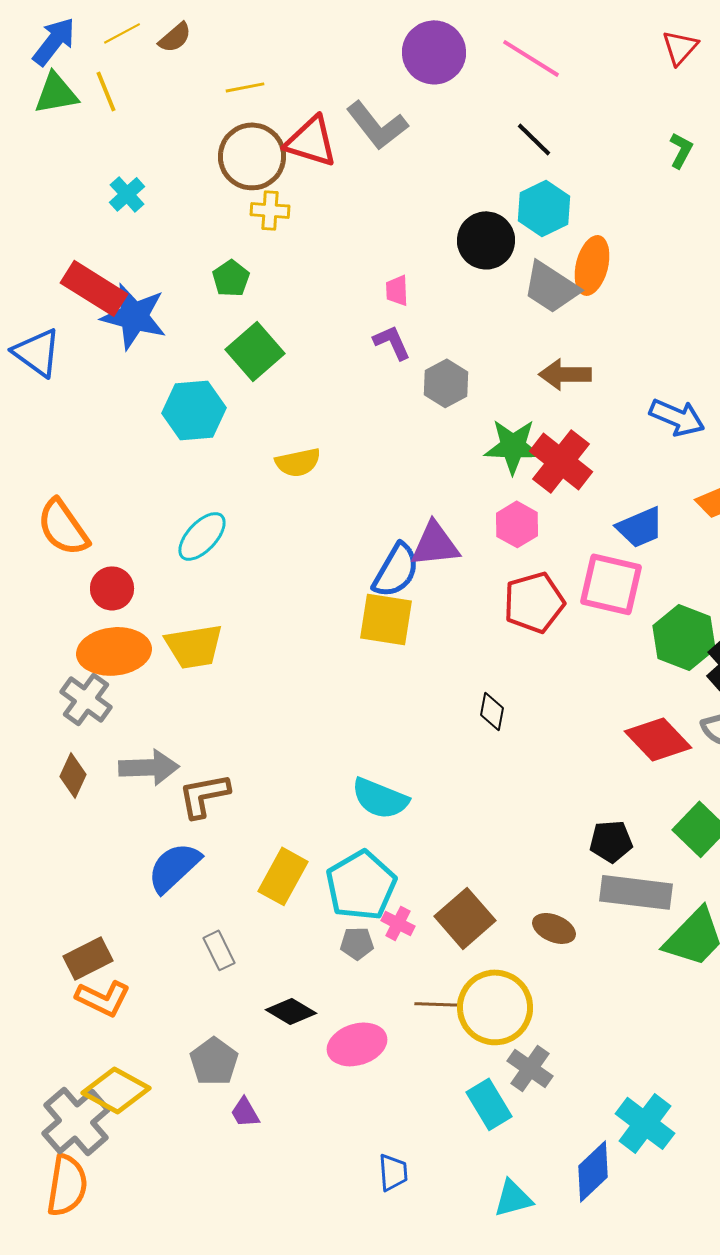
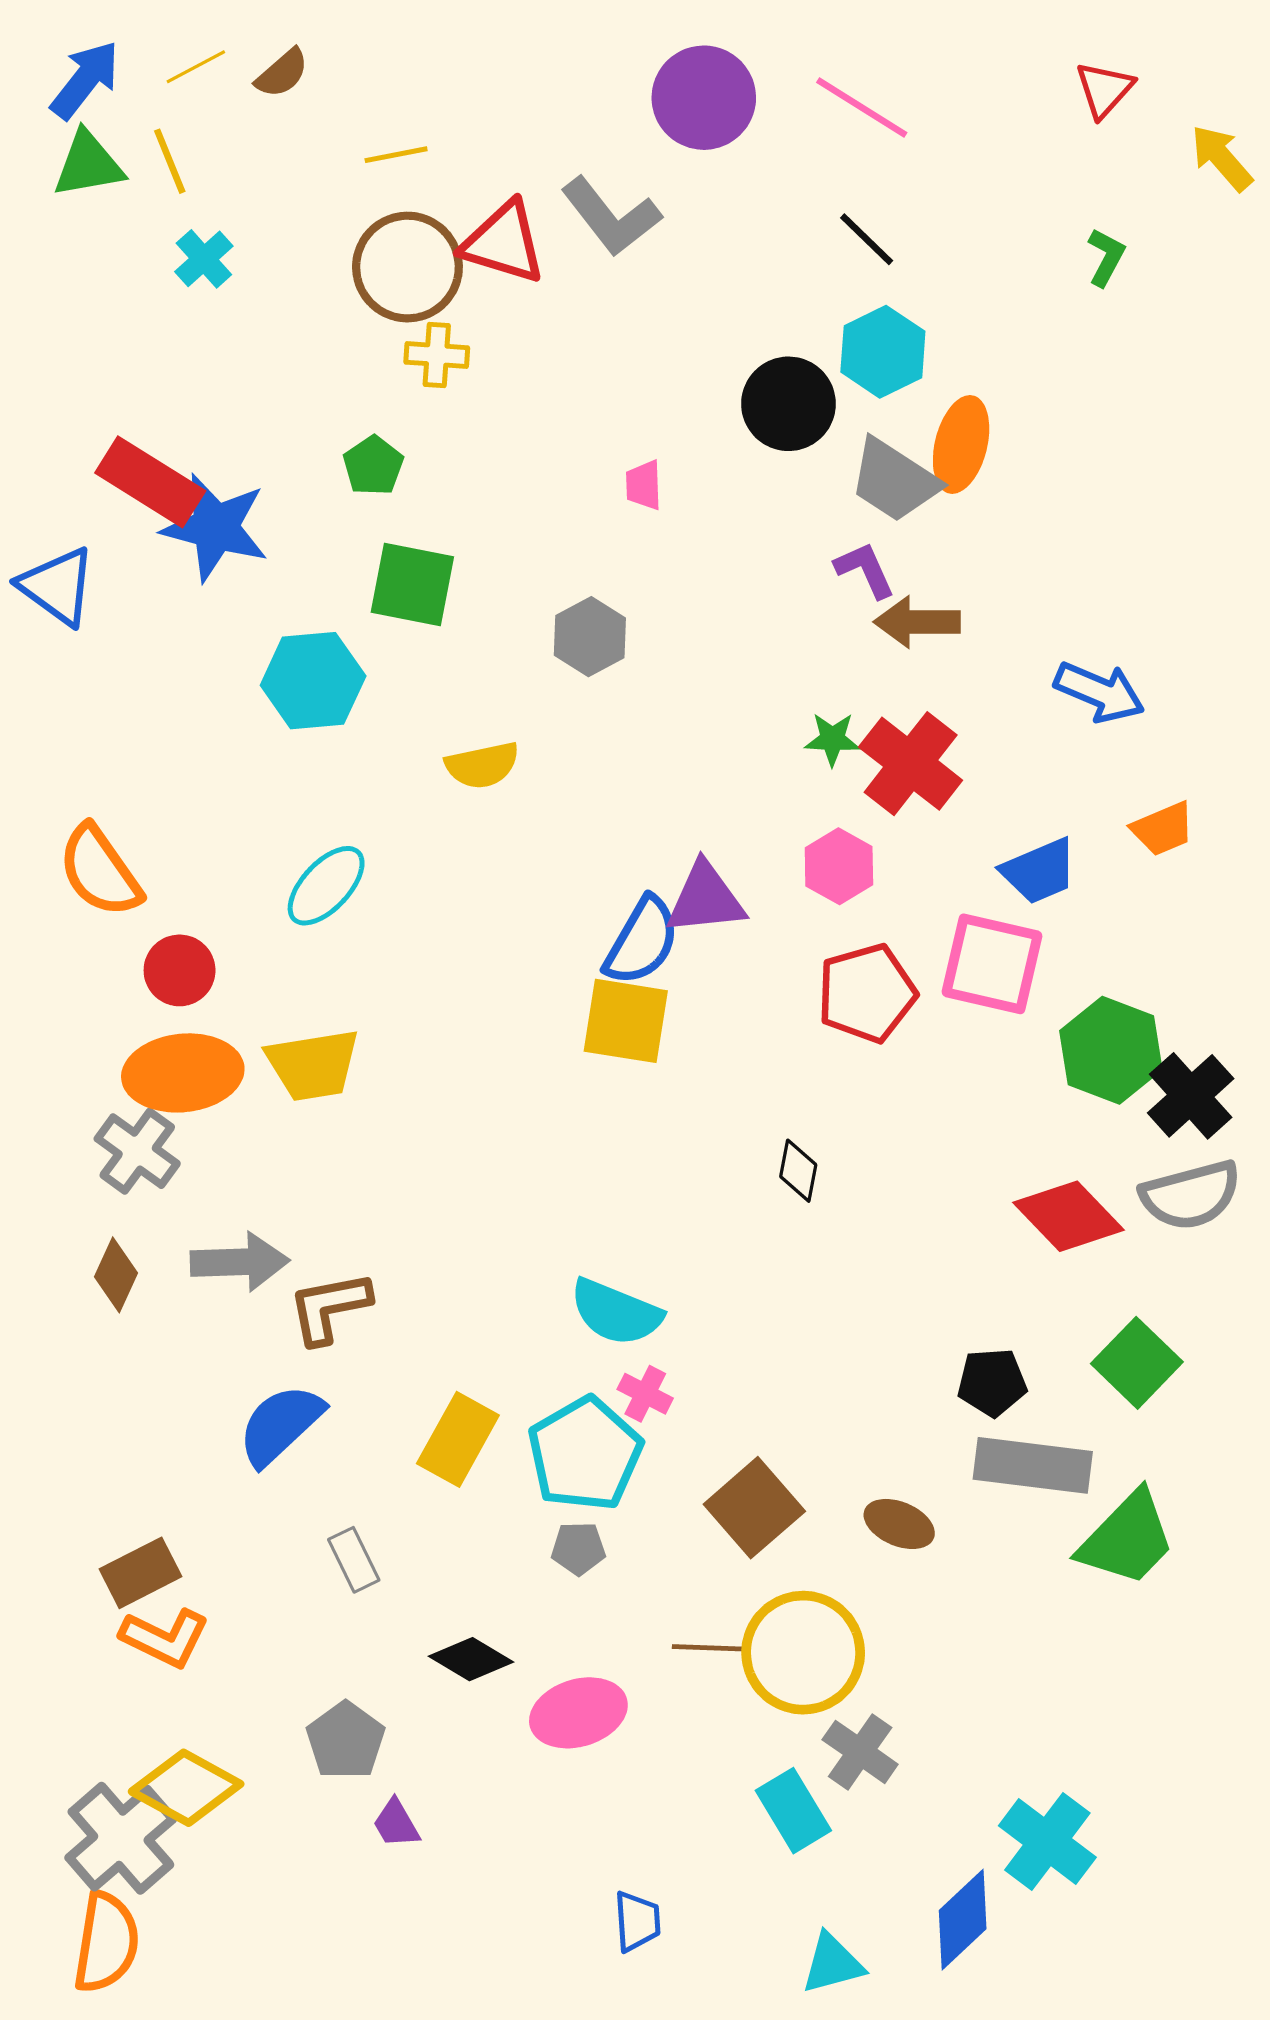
cyan cross: (127, 194) -> (204, 259), moved
purple L-shape: (392, 342) -> (865, 570), moved
green square: (255, 351) -> (412, 585), turned -38
gray hexagon: (446, 383) -> (590, 637), moved
green star: (513, 446) -> (832, 739), size x0.6
pink cross: (398, 923) -> (645, 1394), moved

